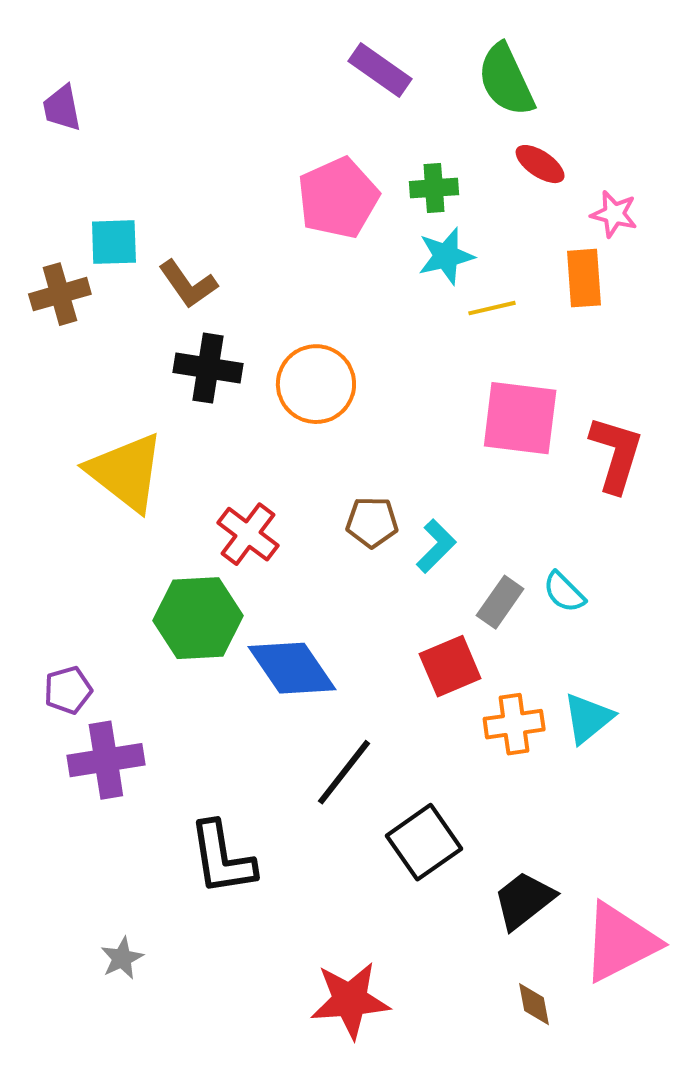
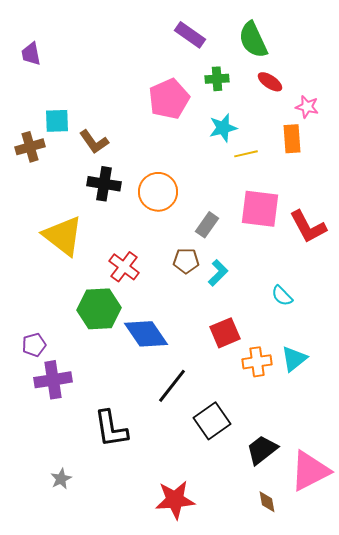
green cross: (434, 188) -> (217, 79), moved
red L-shape: (616, 454) -> (308, 227), turned 135
gray rectangle: (500, 602) -> (207, 225), moved

